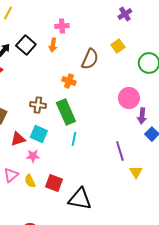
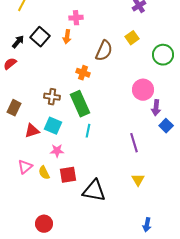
pink star: (33, 156) -> (57, 151), moved
yellow triangle: (136, 172) -> (138, 180), moved
red square: (54, 183) -> (68, 175), turned -30

